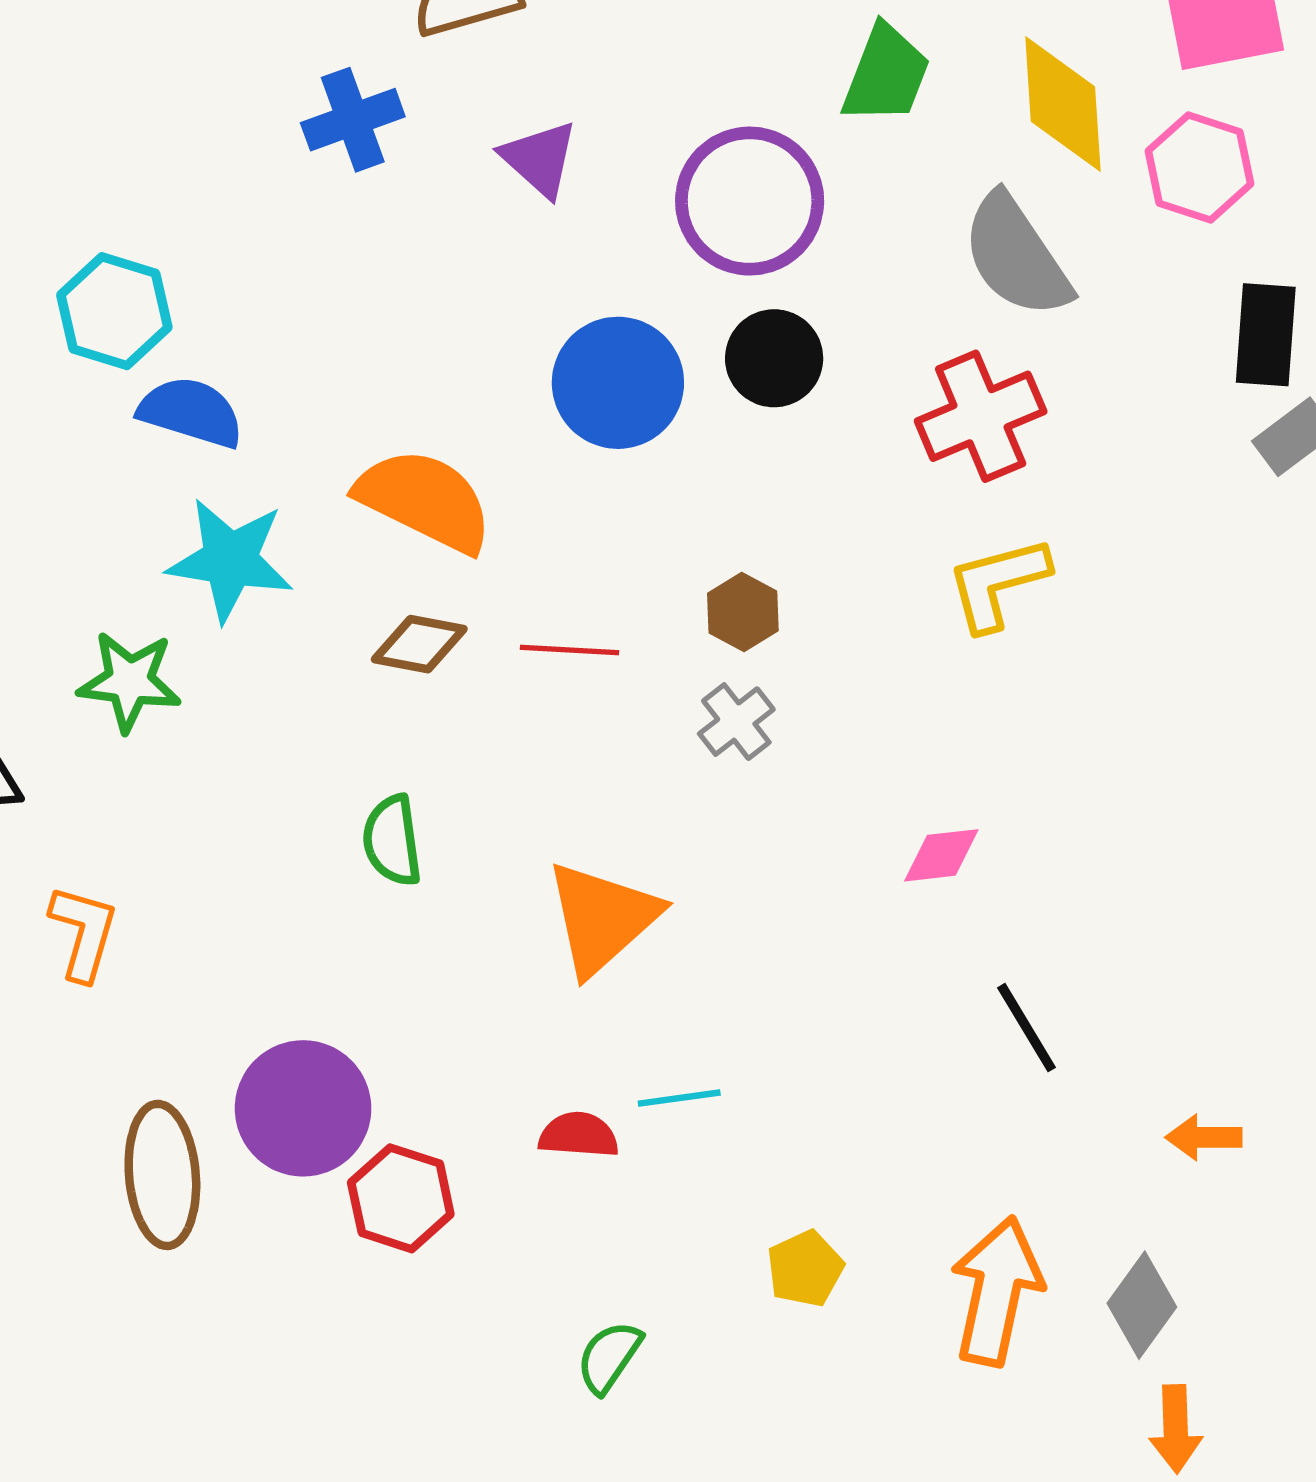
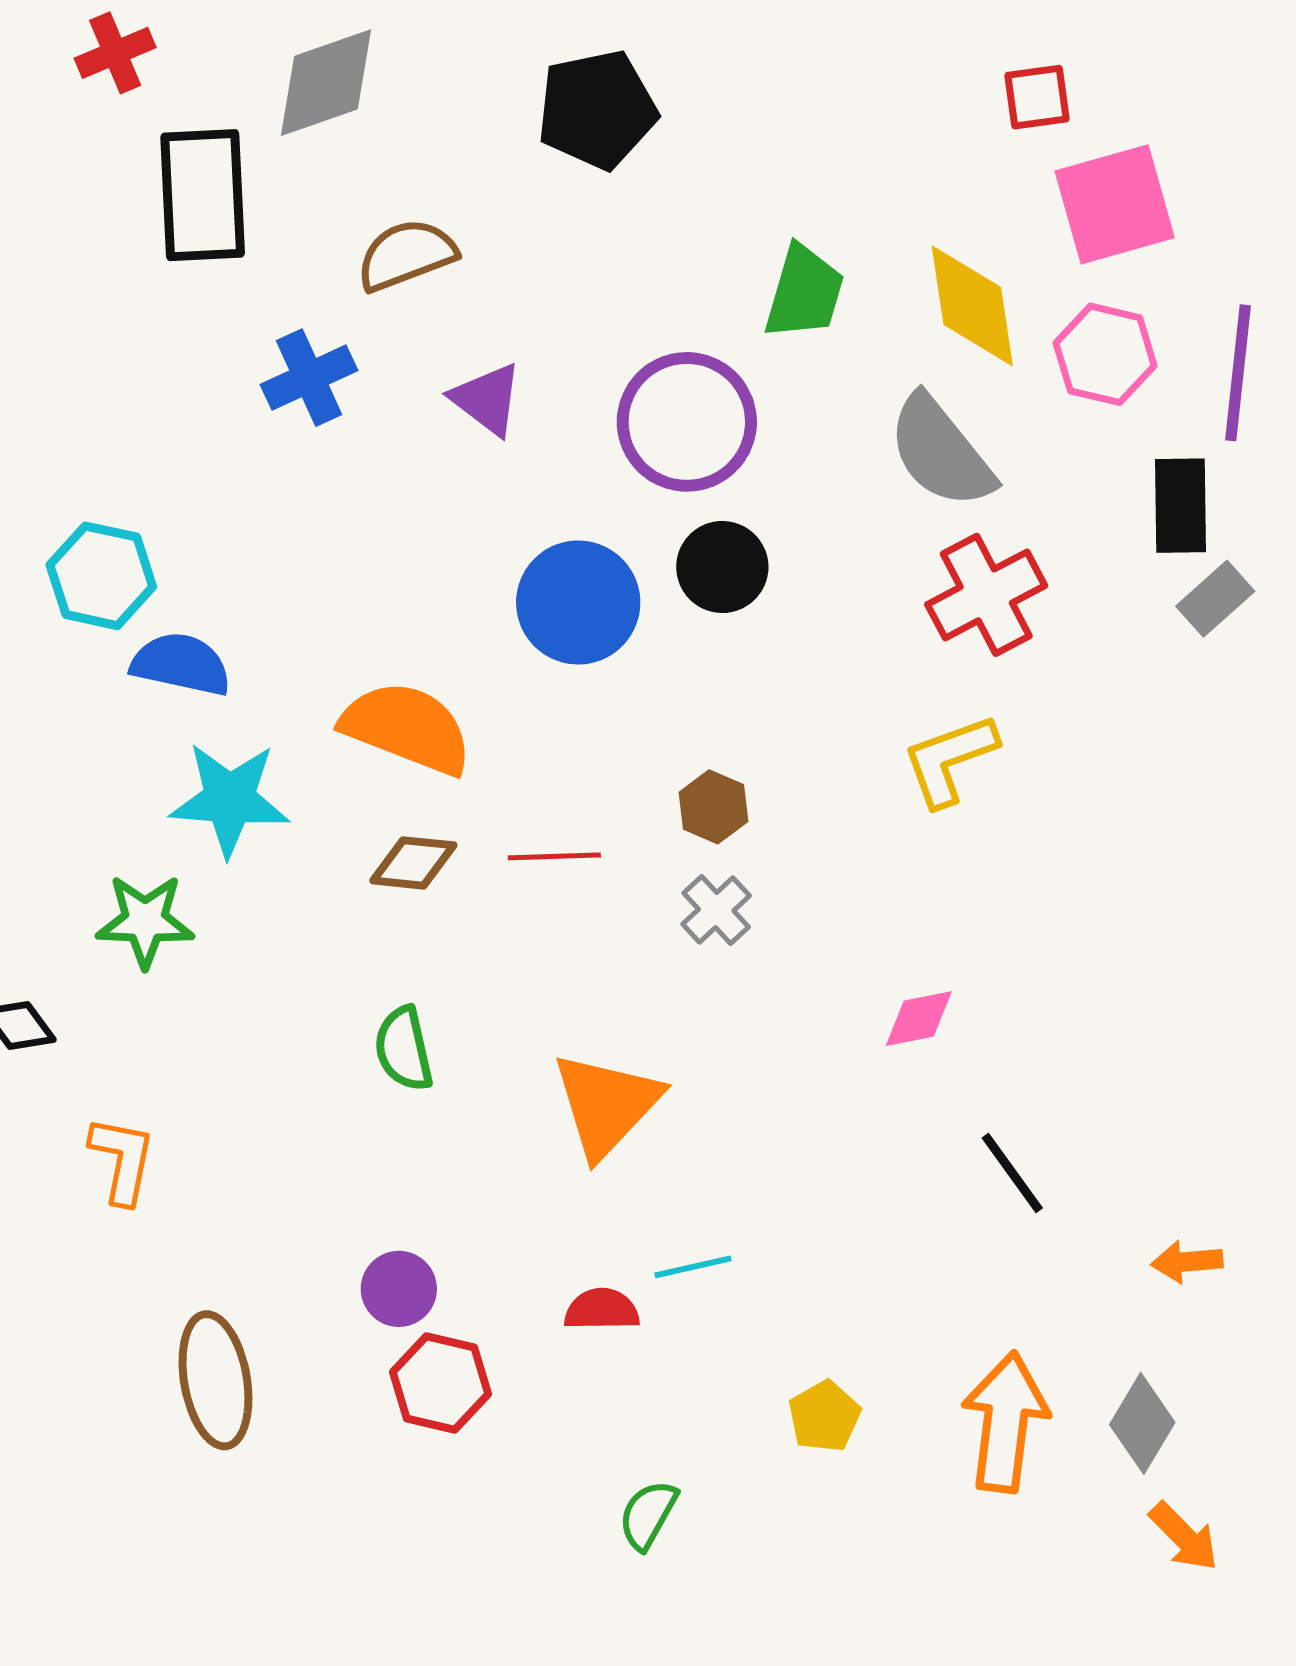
red cross: (981, 416) -> (986, 595), moved
purple circle: (303, 1108) -> (399, 1289), moved, size x0.6
orange arrow: (1176, 1429) -> (1184, 1537), turned -38

